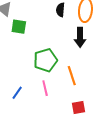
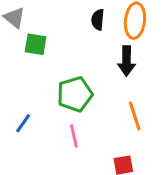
orange line: (72, 76) -> (135, 116), moved
blue line: (17, 93) -> (23, 123), moved

